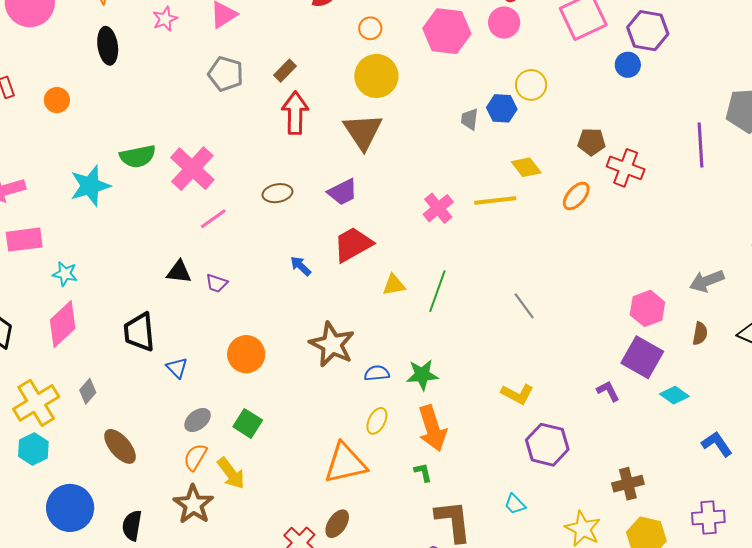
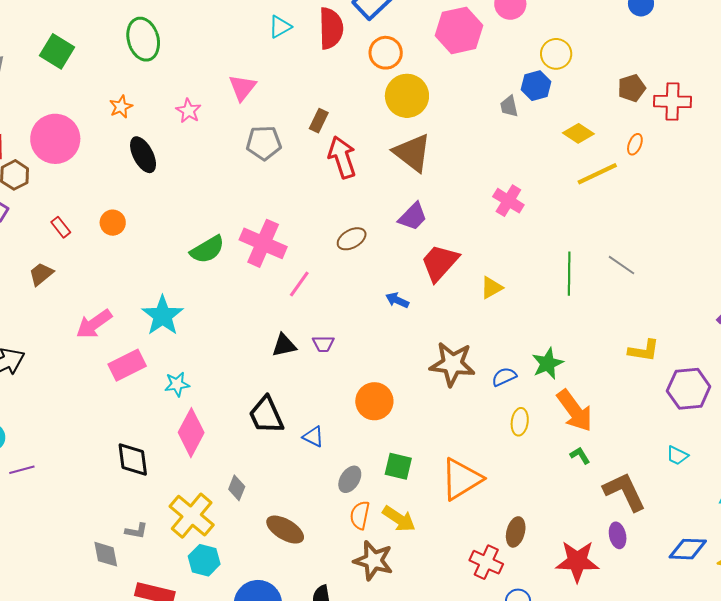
orange circle: (370, 28) -> (386, 53), size x1.4
cyan star: (90, 186) -> (163, 316), moved
orange ellipse: (576, 196) -> (635, 144), size x0.7
yellow line: (495, 201) -> (597, 174), moved
green line: (437, 291) -> (569, 274), moved
orange triangle: (345, 463) -> (461, 479), moved

